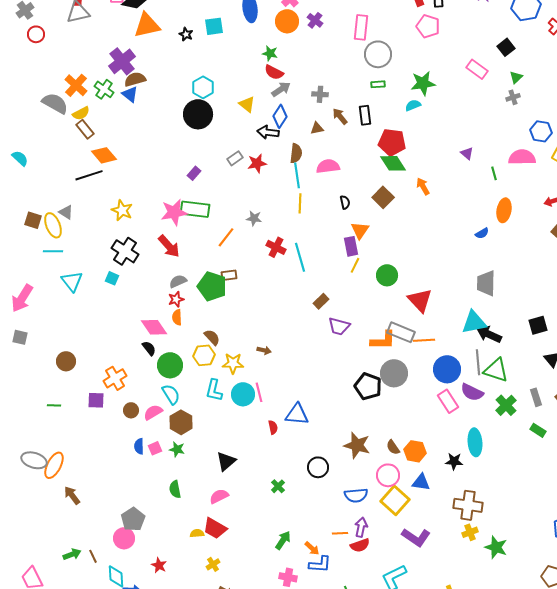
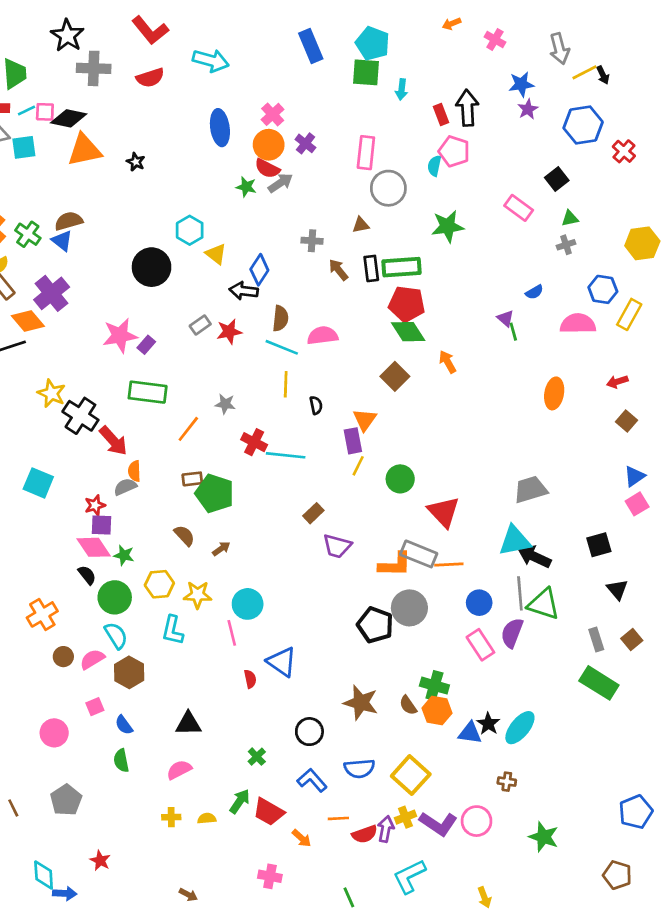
cyan square: (214, 26) -> (24, 147), moved
purple cross: (122, 61) -> (52, 293), moved
red semicircle: (274, 72) -> (267, 168), moved
green triangle: (516, 77) -> (570, 218), turned 32
green rectangle: (378, 84) -> (402, 267), moved, size x2.0
cyan hexagon: (203, 87) -> (190, 230), moved
gray arrow: (281, 89) -> (280, 183), moved
cyan semicircle: (413, 105) -> (434, 166), moved, turned -56
brown triangle: (317, 128) -> (361, 225), moved
green line: (494, 173) -> (513, 332), moved
cyan line: (297, 175) -> (282, 347), turned -60
black semicircle: (345, 202) -> (316, 405), moved
pink star: (174, 212) -> (120, 336), moved
blue semicircle: (482, 233) -> (534, 292), moved
black cross: (125, 251) -> (80, 416), moved
cyan line: (300, 257) -> (286, 455), turned -68
cyan square: (112, 278) -> (38, 483), size x1.6
gray trapezoid: (486, 283) -> (530, 489), turned 72
green pentagon: (212, 286) -> (215, 493), moved
red star: (176, 299) -> (95, 505), moved
orange semicircle: (177, 317) -> (134, 471), moved
brown semicircle: (212, 337) -> (184, 536), moved
brown arrow: (264, 350) -> (221, 549), moved, turned -48
blue circle: (447, 369) -> (479, 603), size x0.7
purple semicircle: (472, 392) -> (512, 633), turned 85
cyan circle: (243, 394) -> (248, 604), moved
purple square: (96, 400) -> (102, 525), moved
green cross: (506, 405) -> (434, 686), moved, turned -30
blue triangle: (297, 414) -> (282, 662), turned 30
green rectangle: (538, 430) -> (599, 683), size x1.8
cyan ellipse: (475, 442) -> (520, 728), moved, turned 44
blue semicircle: (139, 446) -> (124, 725), moved, turned -35
green star: (177, 449) -> (124, 555), moved
black triangle: (226, 461) -> (188, 724), turned 40
black star: (454, 461) -> (488, 724), turned 30
pink circle: (388, 475) -> (477, 821), moved
blue triangle: (421, 482) -> (470, 733), moved
brown cross: (468, 505) -> (507, 782), size x0.5
purple arrow: (361, 527) -> (386, 829), moved
red trapezoid: (215, 528) -> (269, 812), moved
yellow cross: (470, 532) -> (405, 817), moved
yellow semicircle: (197, 533) -> (207, 818), moved
pink circle: (124, 538) -> (54, 733), moved
green arrow: (283, 540) -> (240, 801), moved
brown line: (93, 556) -> (13, 808), moved
yellow cross: (213, 564) -> (171, 817), moved, turned 32
blue L-shape: (320, 564) -> (312, 780), moved, turned -135

